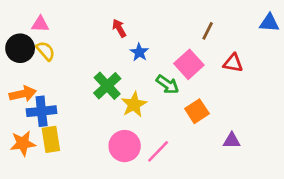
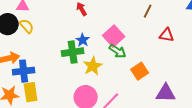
blue star: (139, 52) -> (83, 40), moved
pink square: (189, 64) -> (114, 36), moved
green cross: (107, 86) -> (73, 52), turned 35
purple triangle: (232, 141) -> (166, 93), size x1.5

